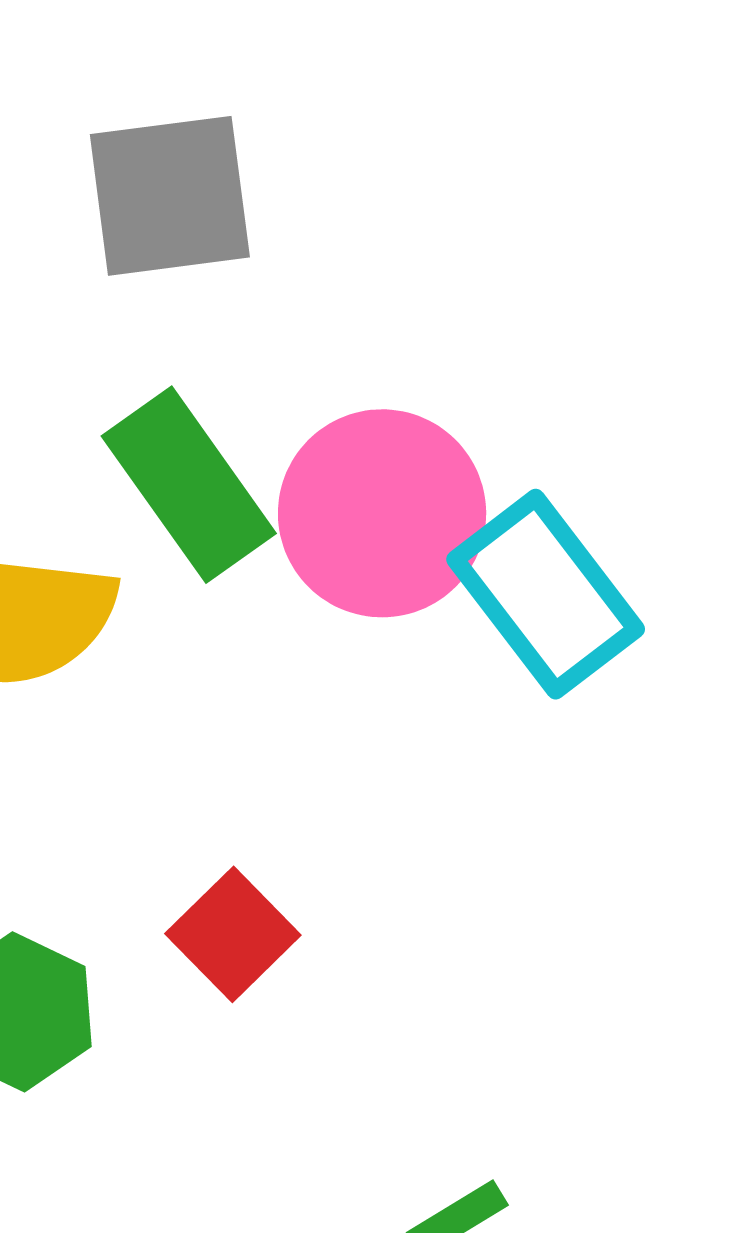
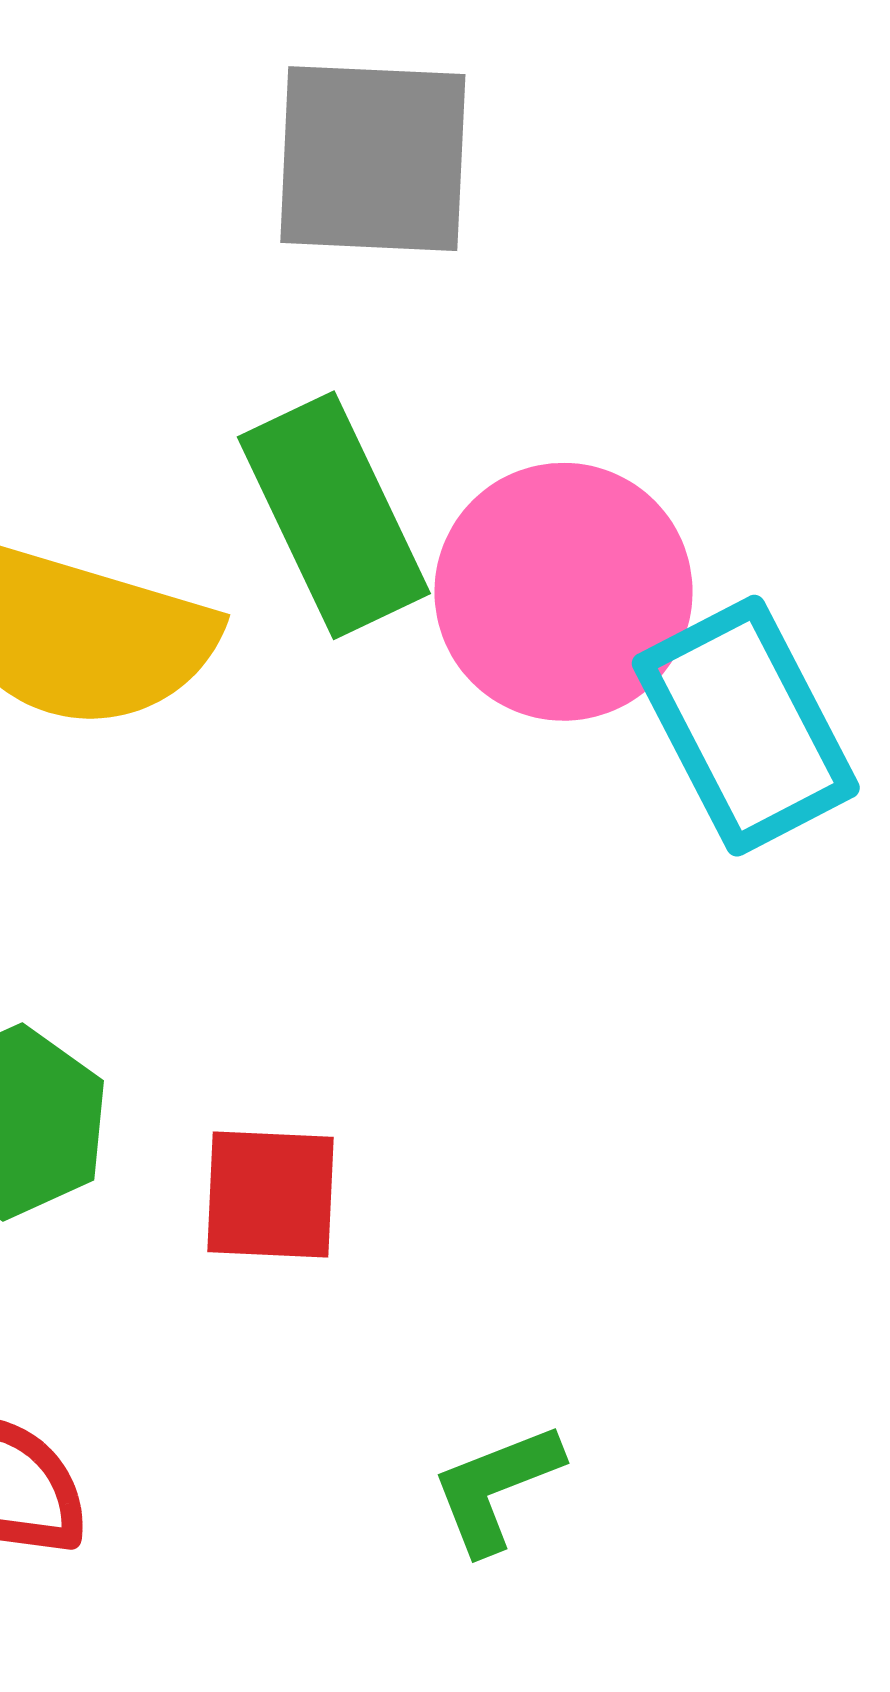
red square: (233, 934) -> (271, 1194), moved, turned 37

